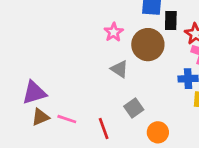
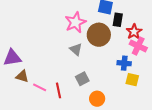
pink star: (114, 32) -> (75, 22), size x1.5
brown triangle: (40, 117) -> (22, 76), moved, turned 32
pink line: (67, 119) -> (40, 87), moved

